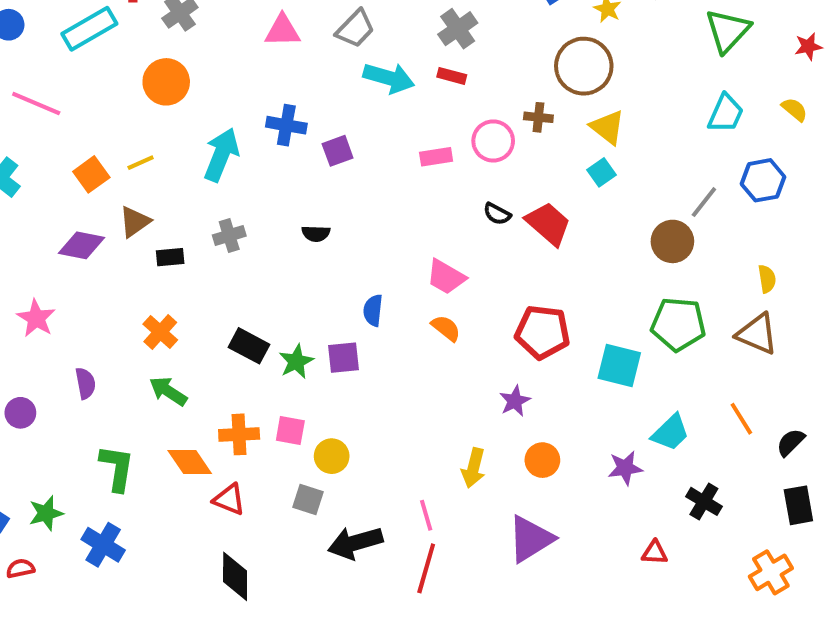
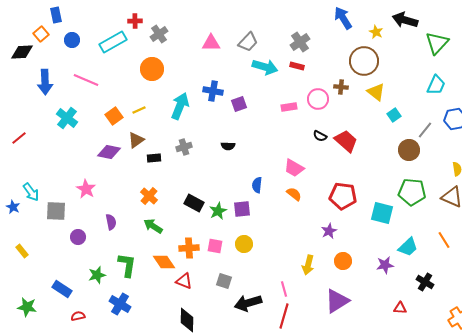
cyan square: (602, 172) -> (394, 115), moved
yellow circle: (332, 456) -> (244, 244), moved
green star: (46, 513) -> (97, 275), moved

